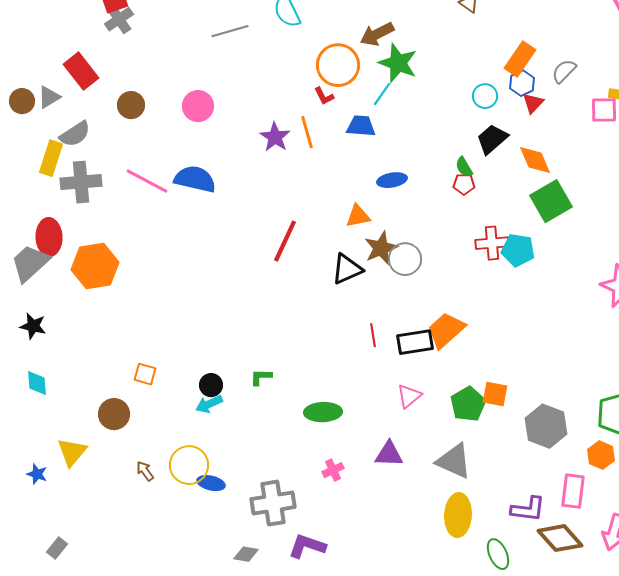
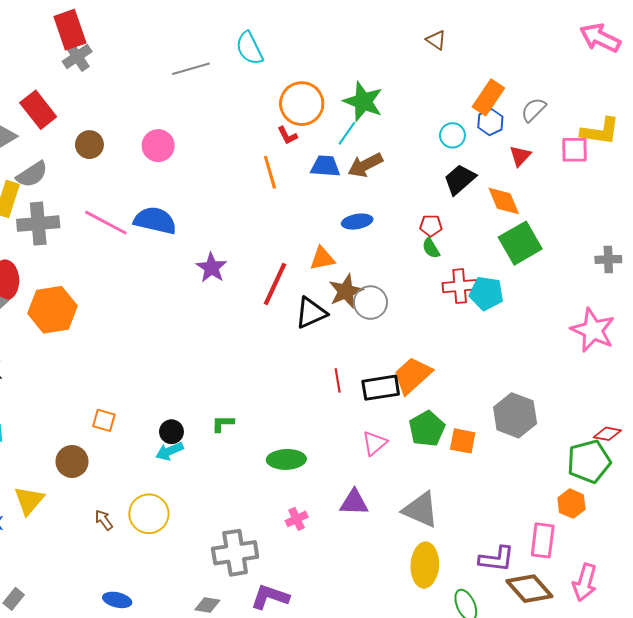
brown arrow: (377, 34) -> (365, 165), moved
red triangle: (533, 103) -> (520, 156), moved
purple star: (275, 137) -> (211, 268), moved
green semicircle: (464, 167) -> (431, 248), moved
red line: (285, 241) -> (275, 284), moved
green pentagon: (468, 404) -> (427, 429), moved
gray hexagon: (546, 426) -> (515, 415), moved
blue ellipse: (211, 483) -> (117, 600), moved

